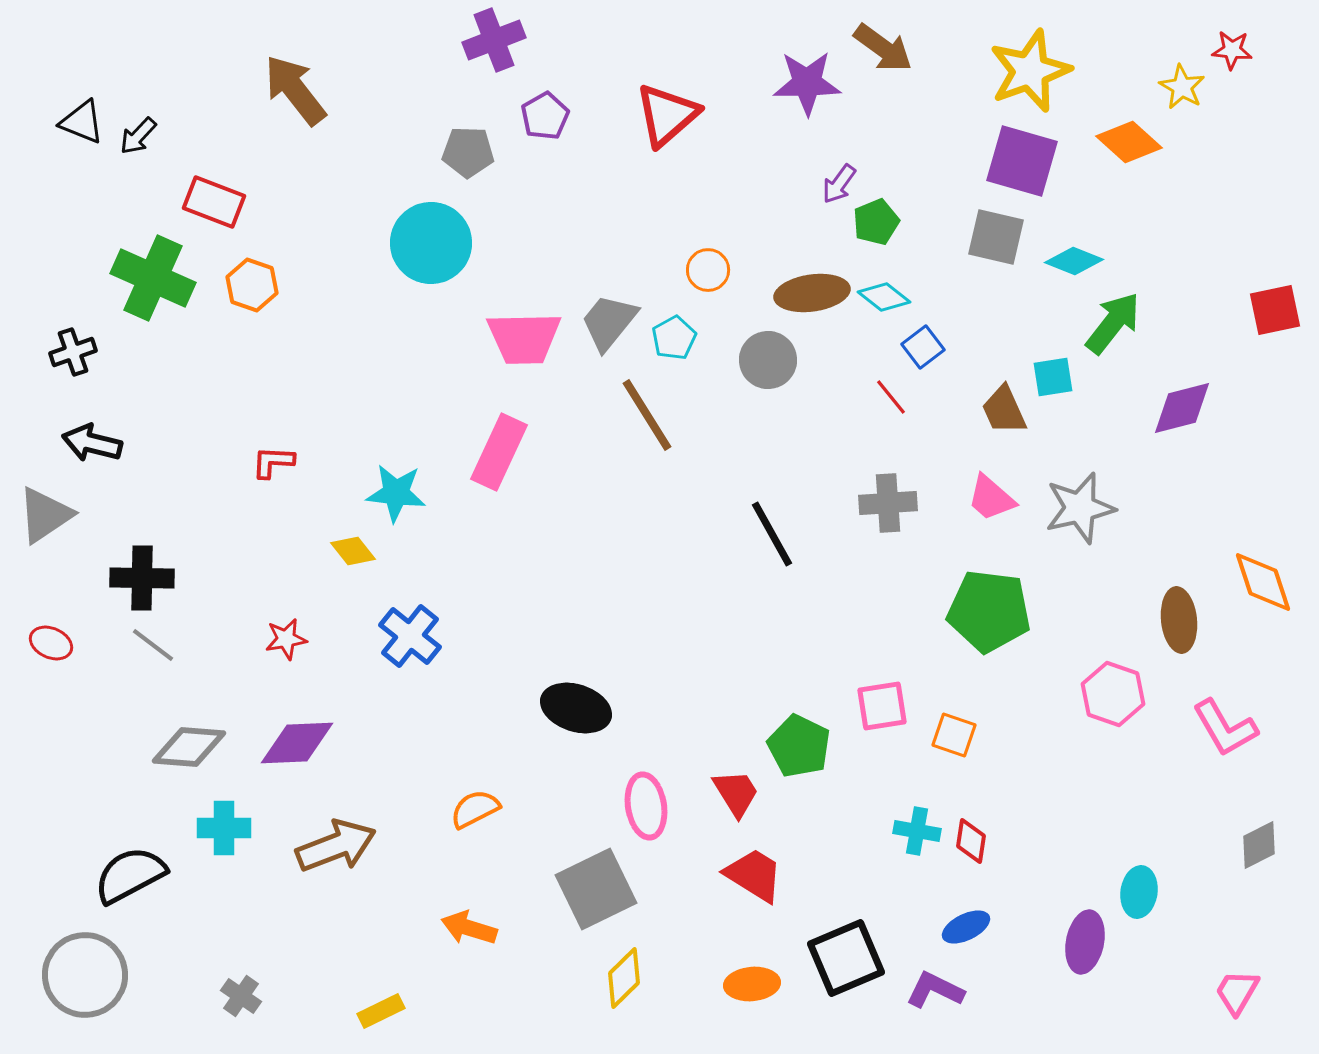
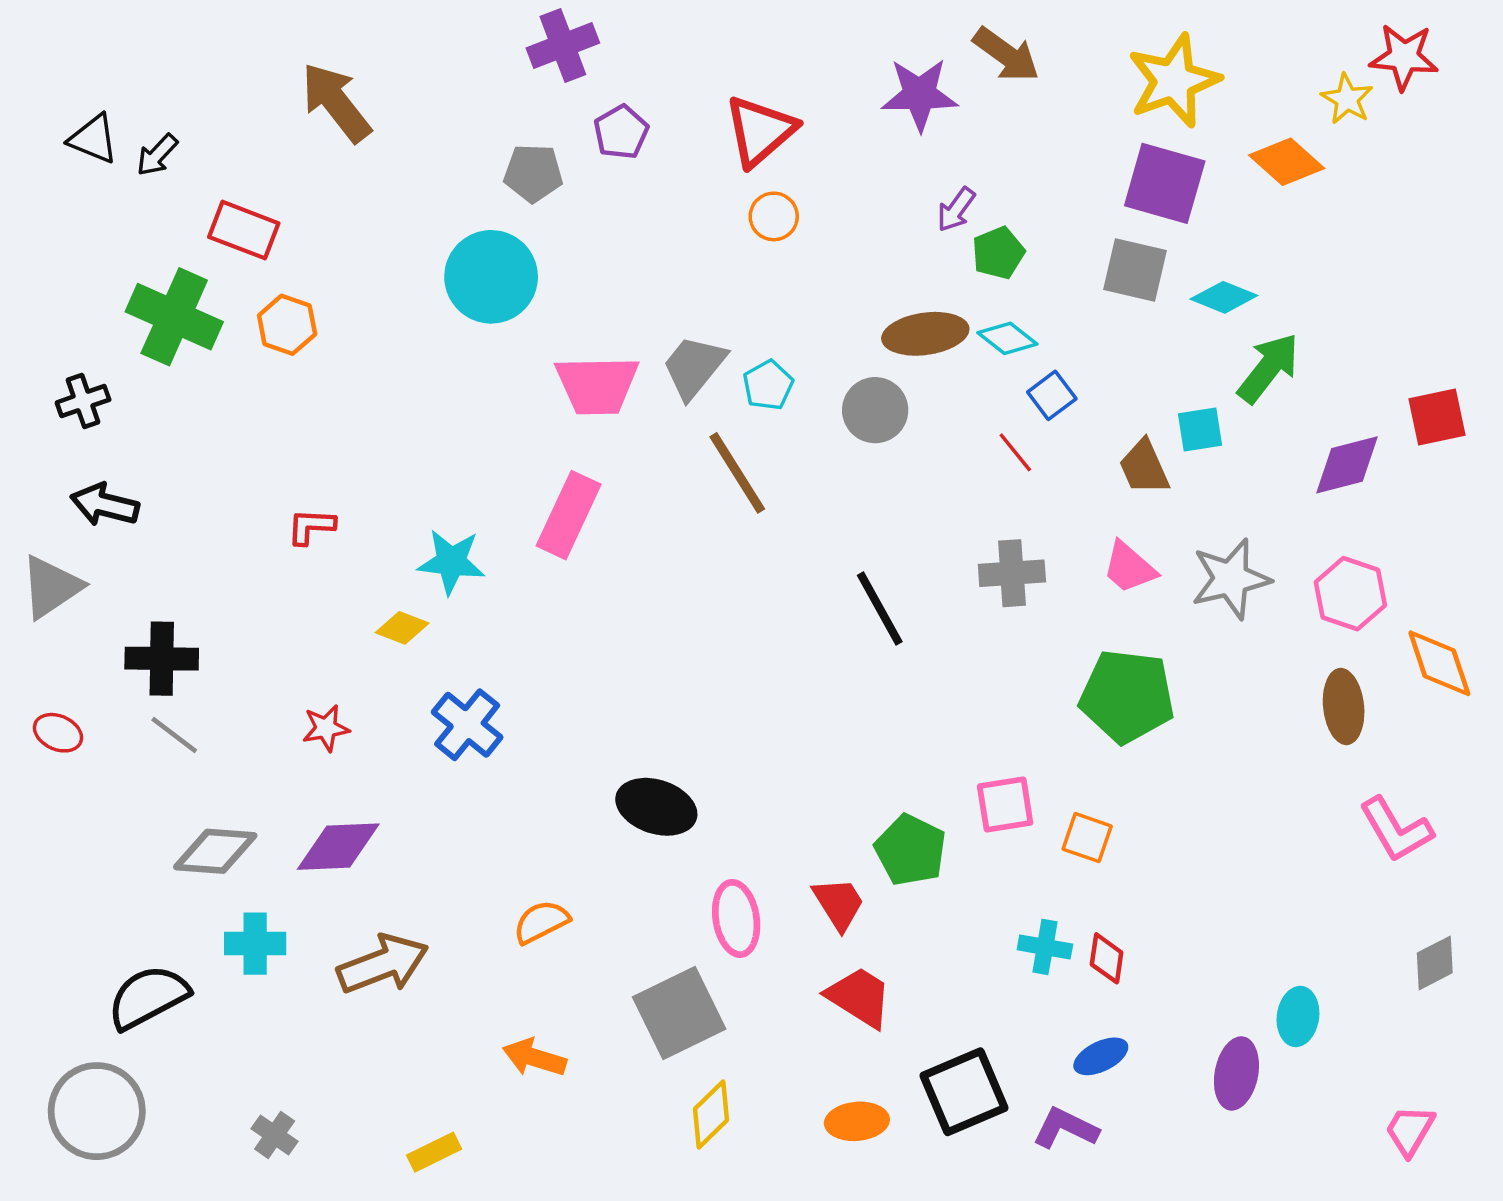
red star: (1232, 50) -> (1404, 57), size x1.5
orange circle: (708, 270) -> (774, 216), moved
red square: (1275, 310) -> (1437, 417), moved
yellow diamond: (353, 551) -> (402, 628), turned -30
pink hexagon: (1113, 694) -> (1350, 594), moved

